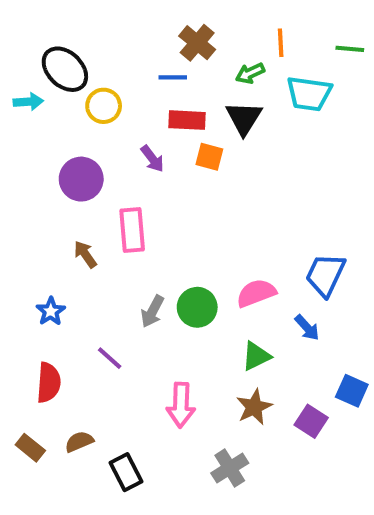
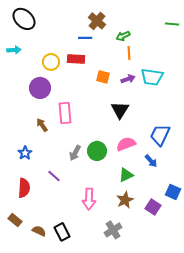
orange line: (281, 43) -> (129, 53), moved
black ellipse: (65, 69) -> (24, 19), moved
cyan trapezoid: (309, 94) -> (152, 77), moved
yellow circle: (104, 106) -> (51, 62), moved
black triangle: (244, 118) -> (120, 110), moved
red rectangle: (187, 120) -> (76, 59), moved
purple arrow: (152, 159) -> (128, 79), moved, turned -72
brown semicircle: (79, 442) -> (39, 231), moved, turned 48

